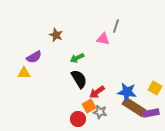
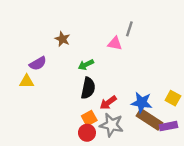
black semicircle: (79, 79) -> (88, 88), turned 42
orange square: (89, 106) -> (89, 118), moved
gray star: (100, 112) -> (112, 125), size x1.5

